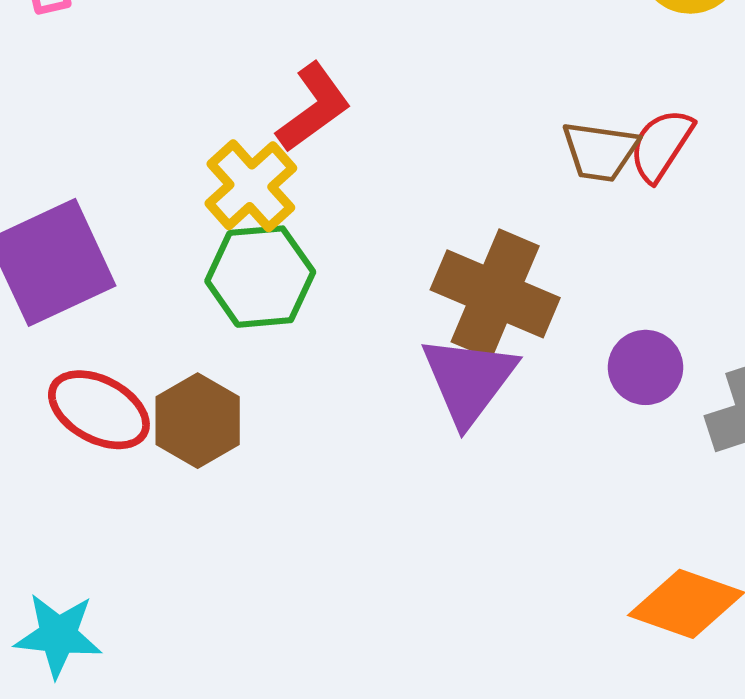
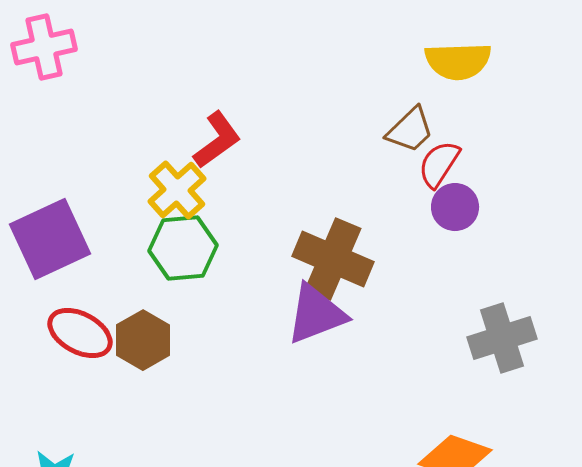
brown trapezoid: (600, 151) -> (410, 130), moved, turned -52
purple circle: (646, 367) -> (455, 207), moved
purple triangle: (469, 380) -> (316, 314), turned 32

